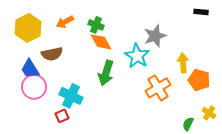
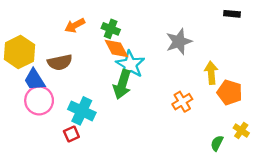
yellow hexagon: (28, 28) -> (19, 52), moved
cyan star: (137, 56) -> (130, 65), moved
orange cross: (158, 88) -> (182, 102), size x0.7

